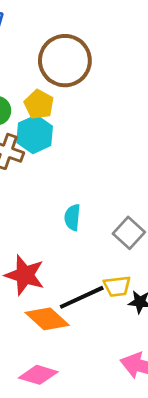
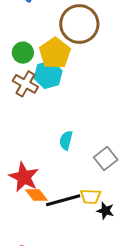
yellow pentagon: (39, 104) -> (55, 53), size x1.4
orange diamond: (47, 319) -> (36, 195), moved, size x0.7

